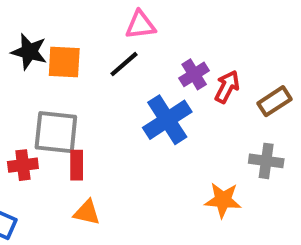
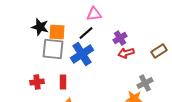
red arrow: (227, 87) -> (126, 53), moved, turned -133
blue cross: (167, 120) -> (82, 54), moved
gray square: (56, 132) -> (53, 49), moved
gray cross: (266, 161) -> (145, 83), moved, turned -35

